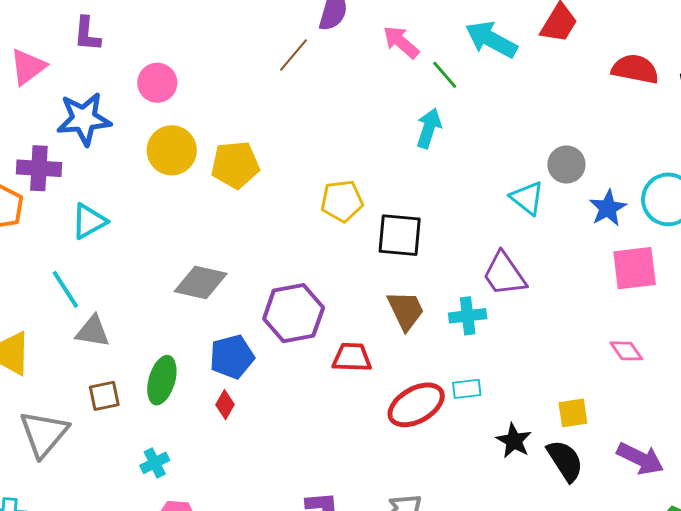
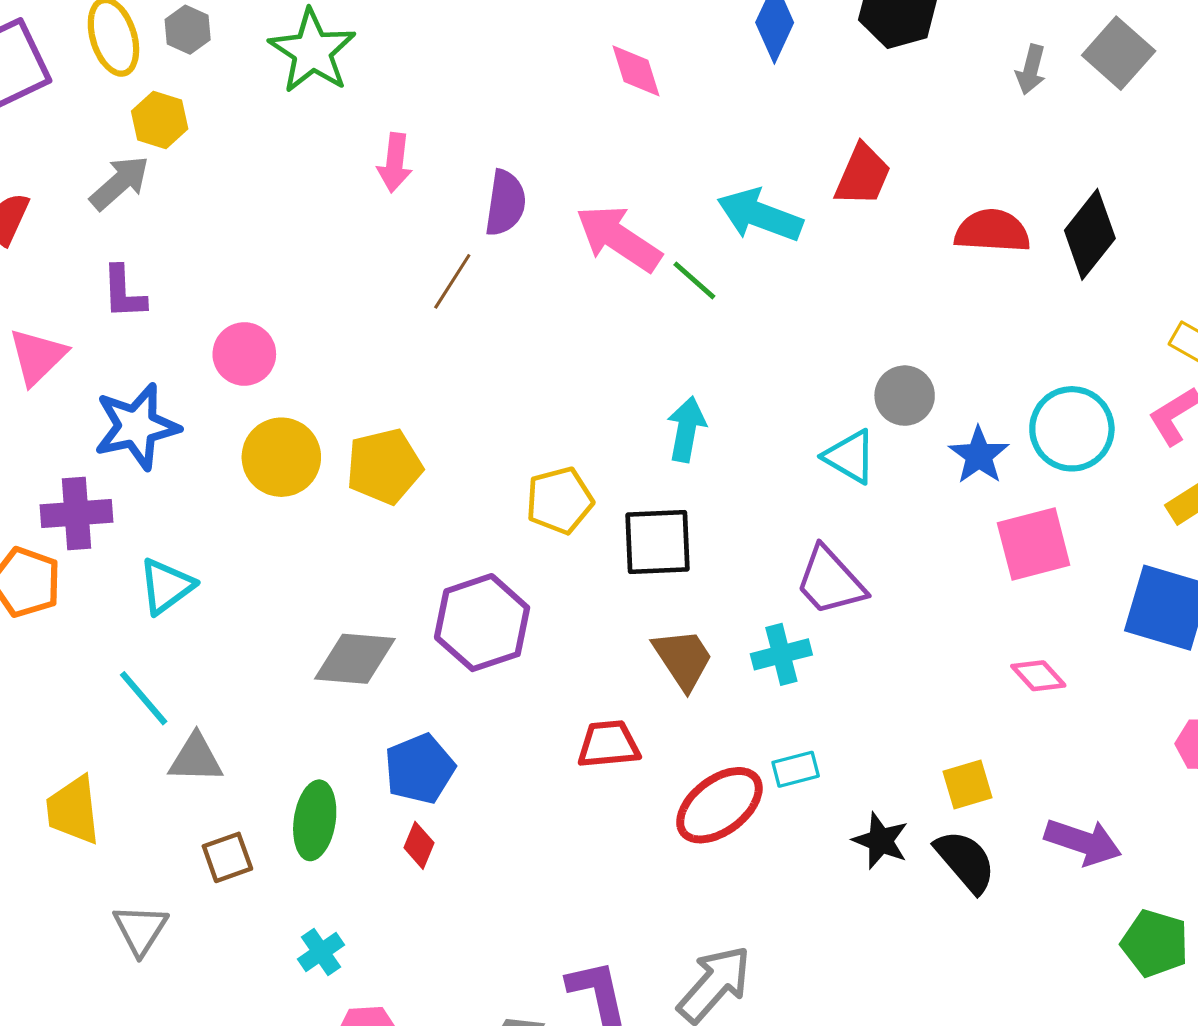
pink arrow: (401, 42) -> (619, 238), size x1.4
cyan arrow: (429, 128) -> (686, 429), moved
purple hexagon: (294, 313) -> (482, 623), moved
gray triangle: (44, 434) -> (140, 929), size x0.7

